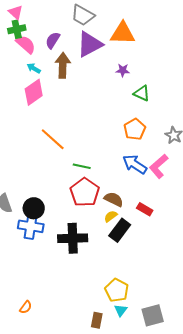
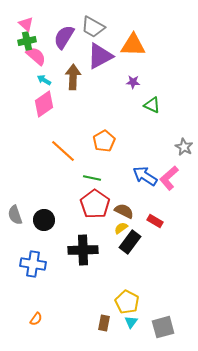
purple semicircle: (53, 40) -> (64, 37), moved, size x1.4
orange pentagon: (135, 129) -> (104, 141), moved
blue cross: (31, 226) -> (33, 264), moved
brown rectangle: (97, 320) -> (104, 323), moved

